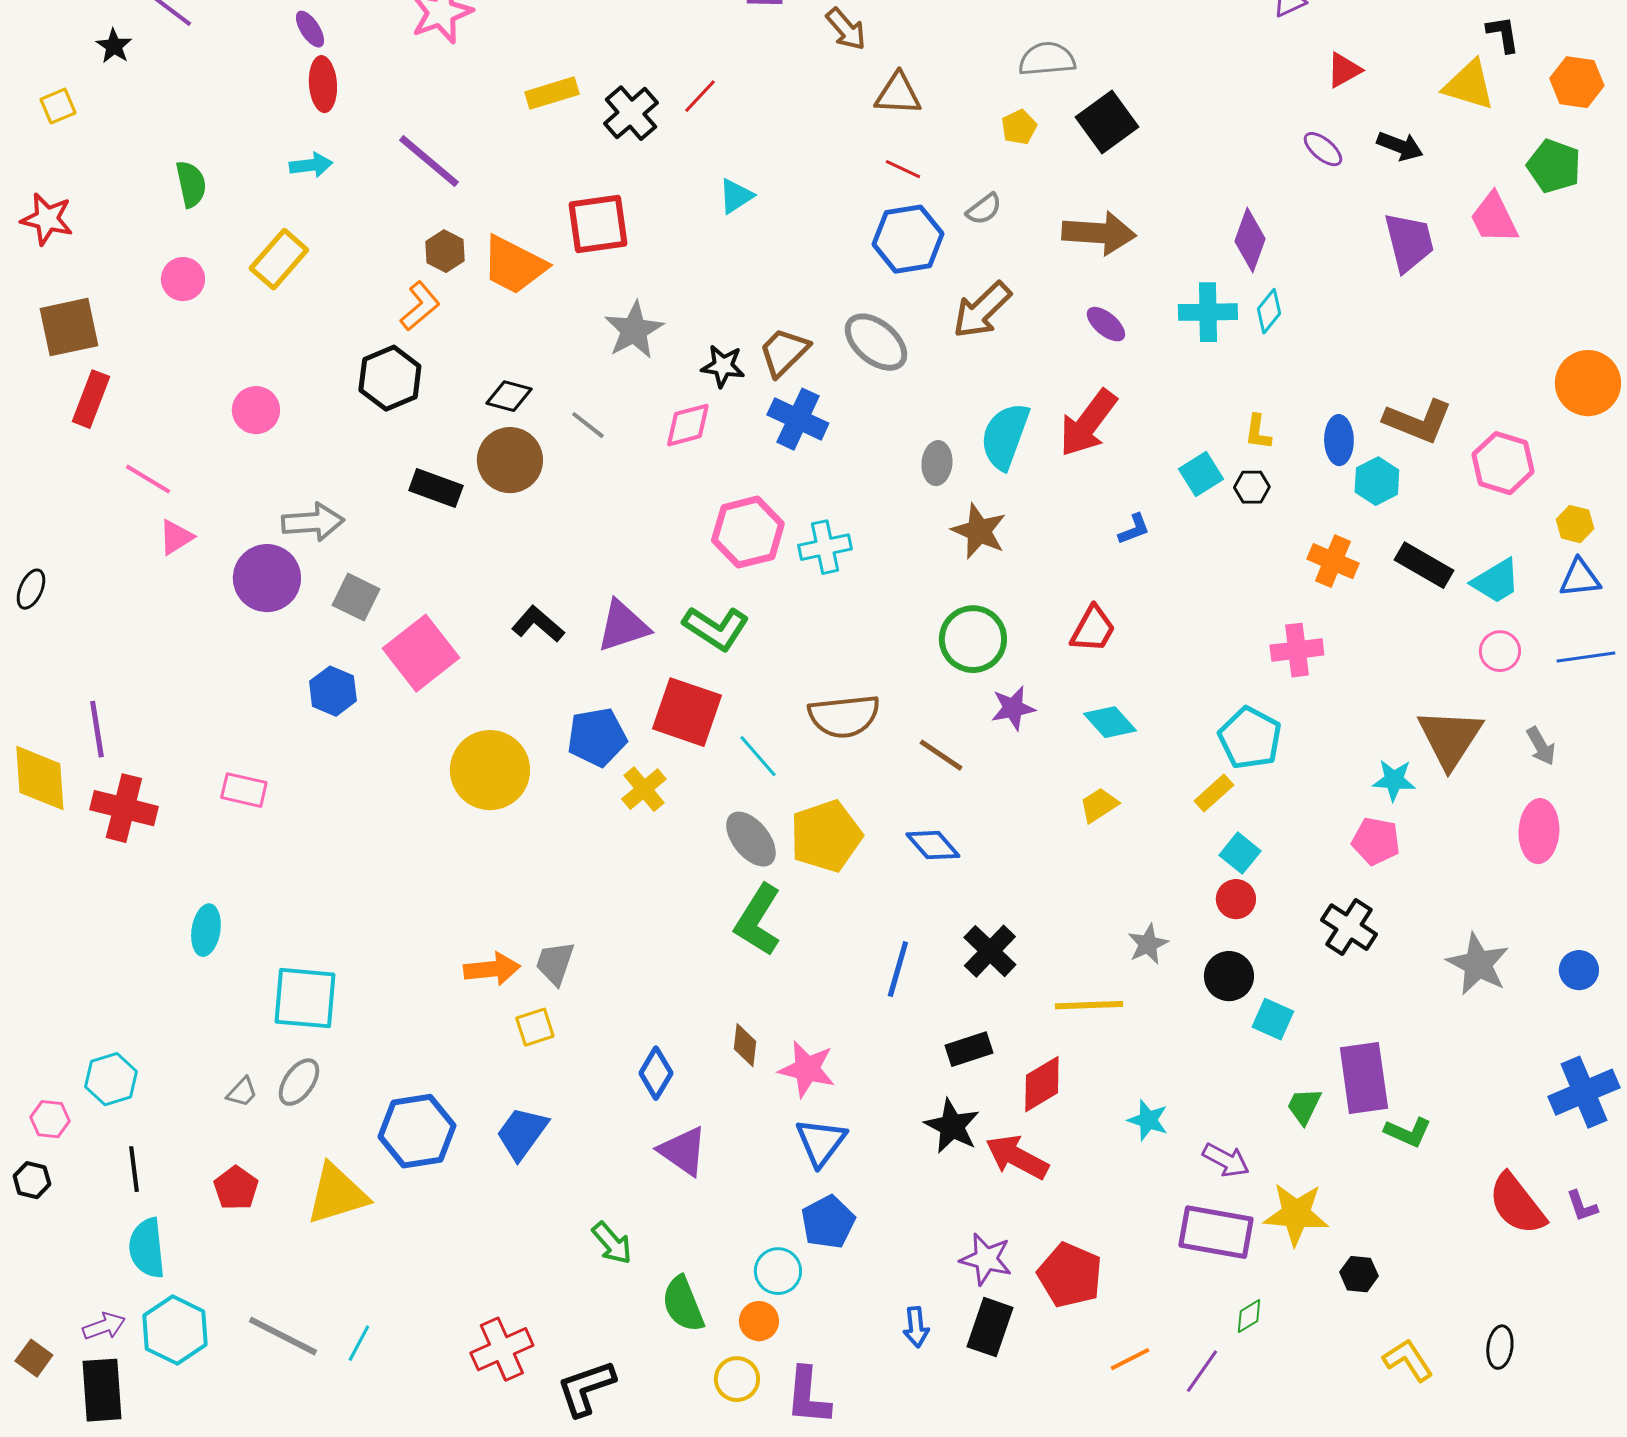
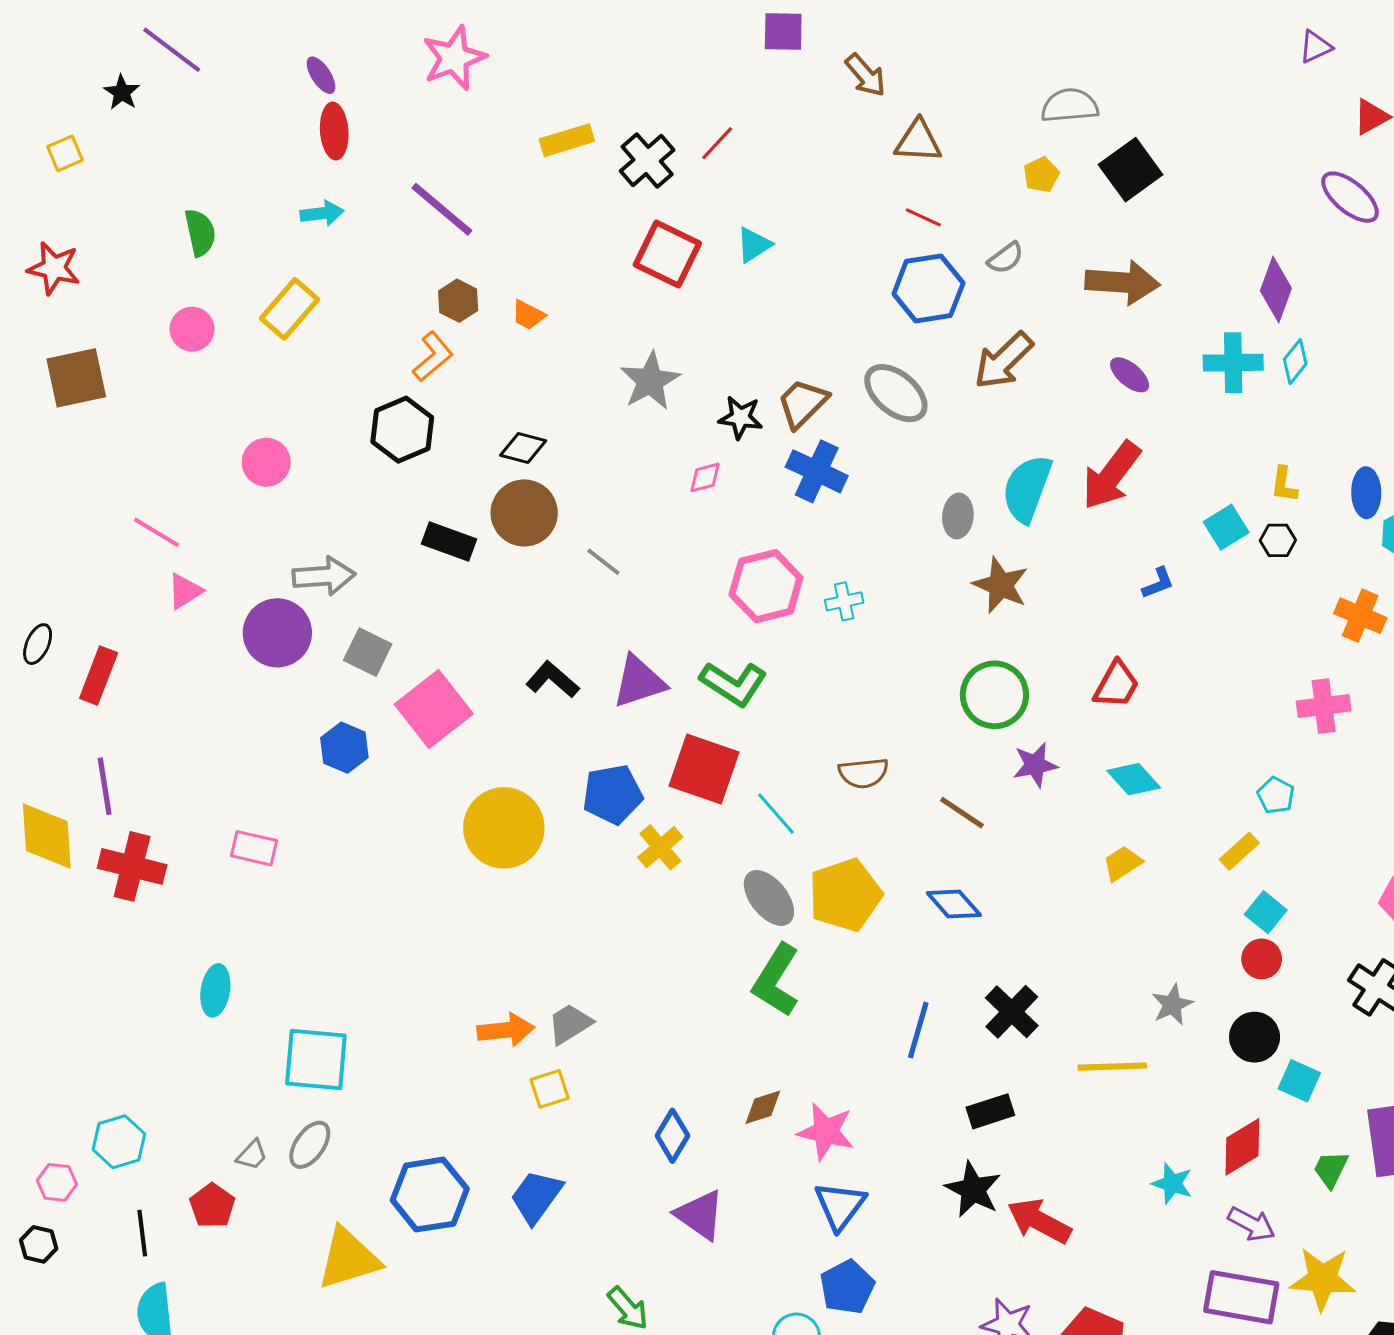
purple ellipse: (1323, 149) -> (1350, 197), size x1.5
red square: (598, 224) -> (667, 254), moved, turned 34
orange trapezoid: (514, 265) -> (528, 315), size x0.5
red rectangle: (91, 399) -> (99, 676), moved
gray line: (588, 425) -> (603, 562), moved
pink diamond: (688, 425) -> (705, 477), size x0.7
cyan cross: (825, 547) -> (844, 601), size x0.7
brown semicircle: (844, 716) -> (863, 773), size x0.7
cyan pentagon: (1250, 738) -> (1276, 795), size x0.6
gray trapezoid: (555, 963) -> (570, 1024), turned 39
brown diamond: (745, 1045) -> (763, 1107), turned 66
red diamond: (1042, 1084) -> (1242, 1147), moved
red pentagon: (236, 1188) -> (212, 1206), moved

